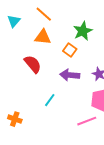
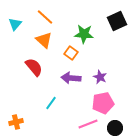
green star: (83, 31) -> (84, 34), turned 30
orange triangle: (43, 37) -> (44, 40), turned 36
orange cross: (15, 119) -> (16, 122), turned -32

